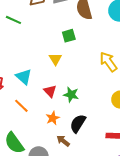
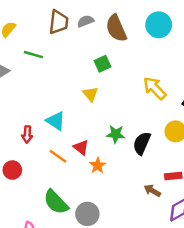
red triangle: (50, 91) -> (81, 147), moved
black semicircle: (78, 124) -> (142, 143), moved
brown arrow: (63, 141) -> (152, 191), moved

